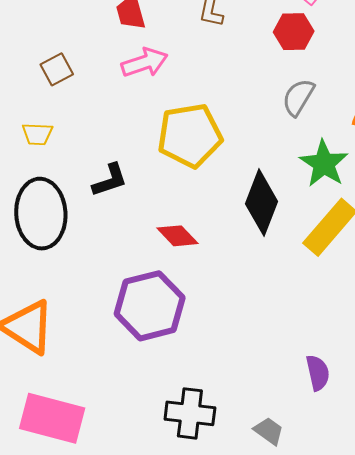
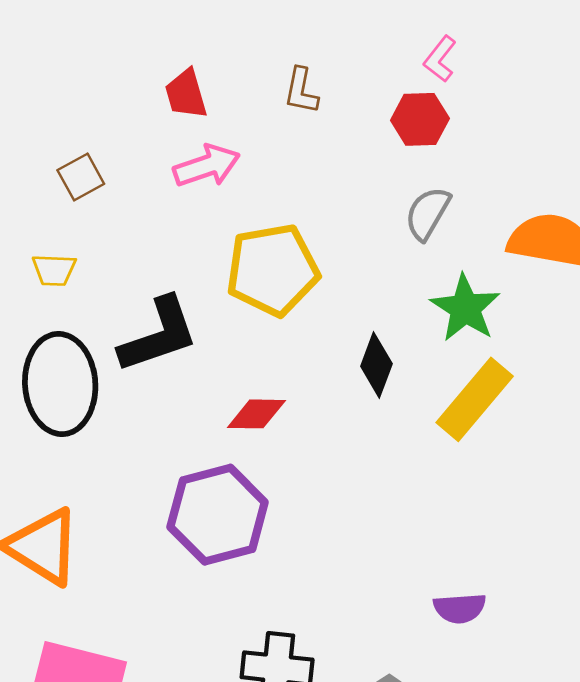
black L-shape: (110, 180) -> (159, 335), size x1.6
black diamond: (261, 203) -> (376, 365), size x0.7
red diamond: (177, 236) -> (256, 414), turned -45
purple semicircle: (318, 373) -> (460, 608), turned 99

